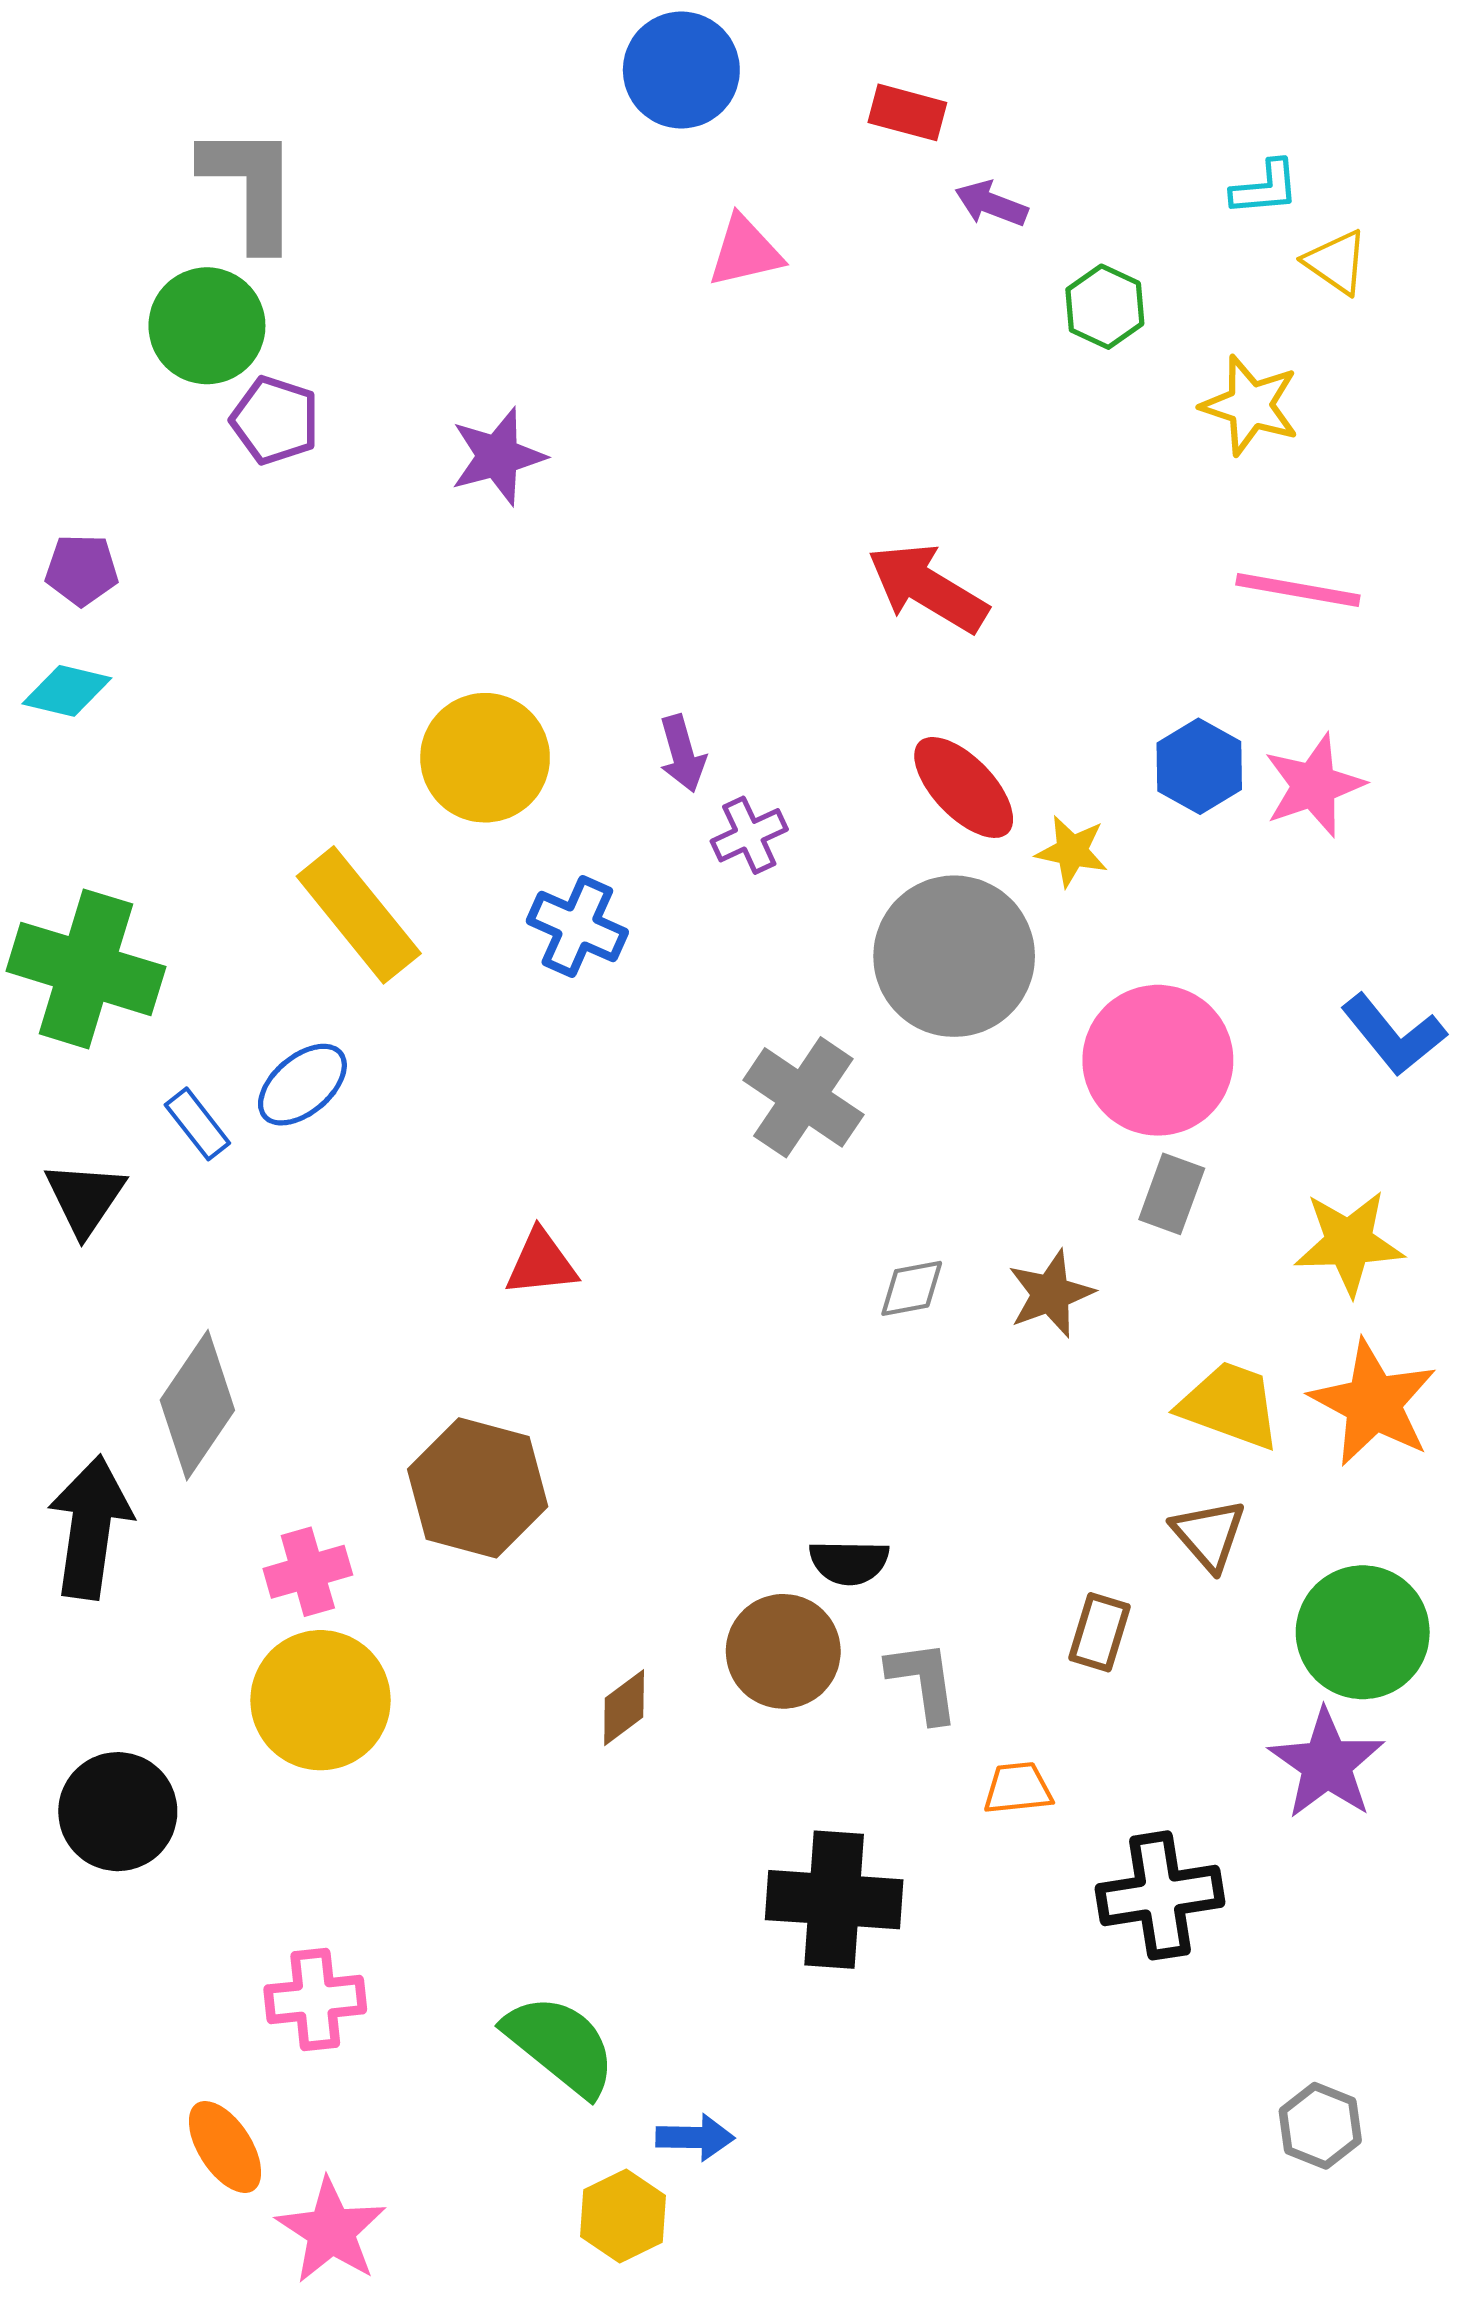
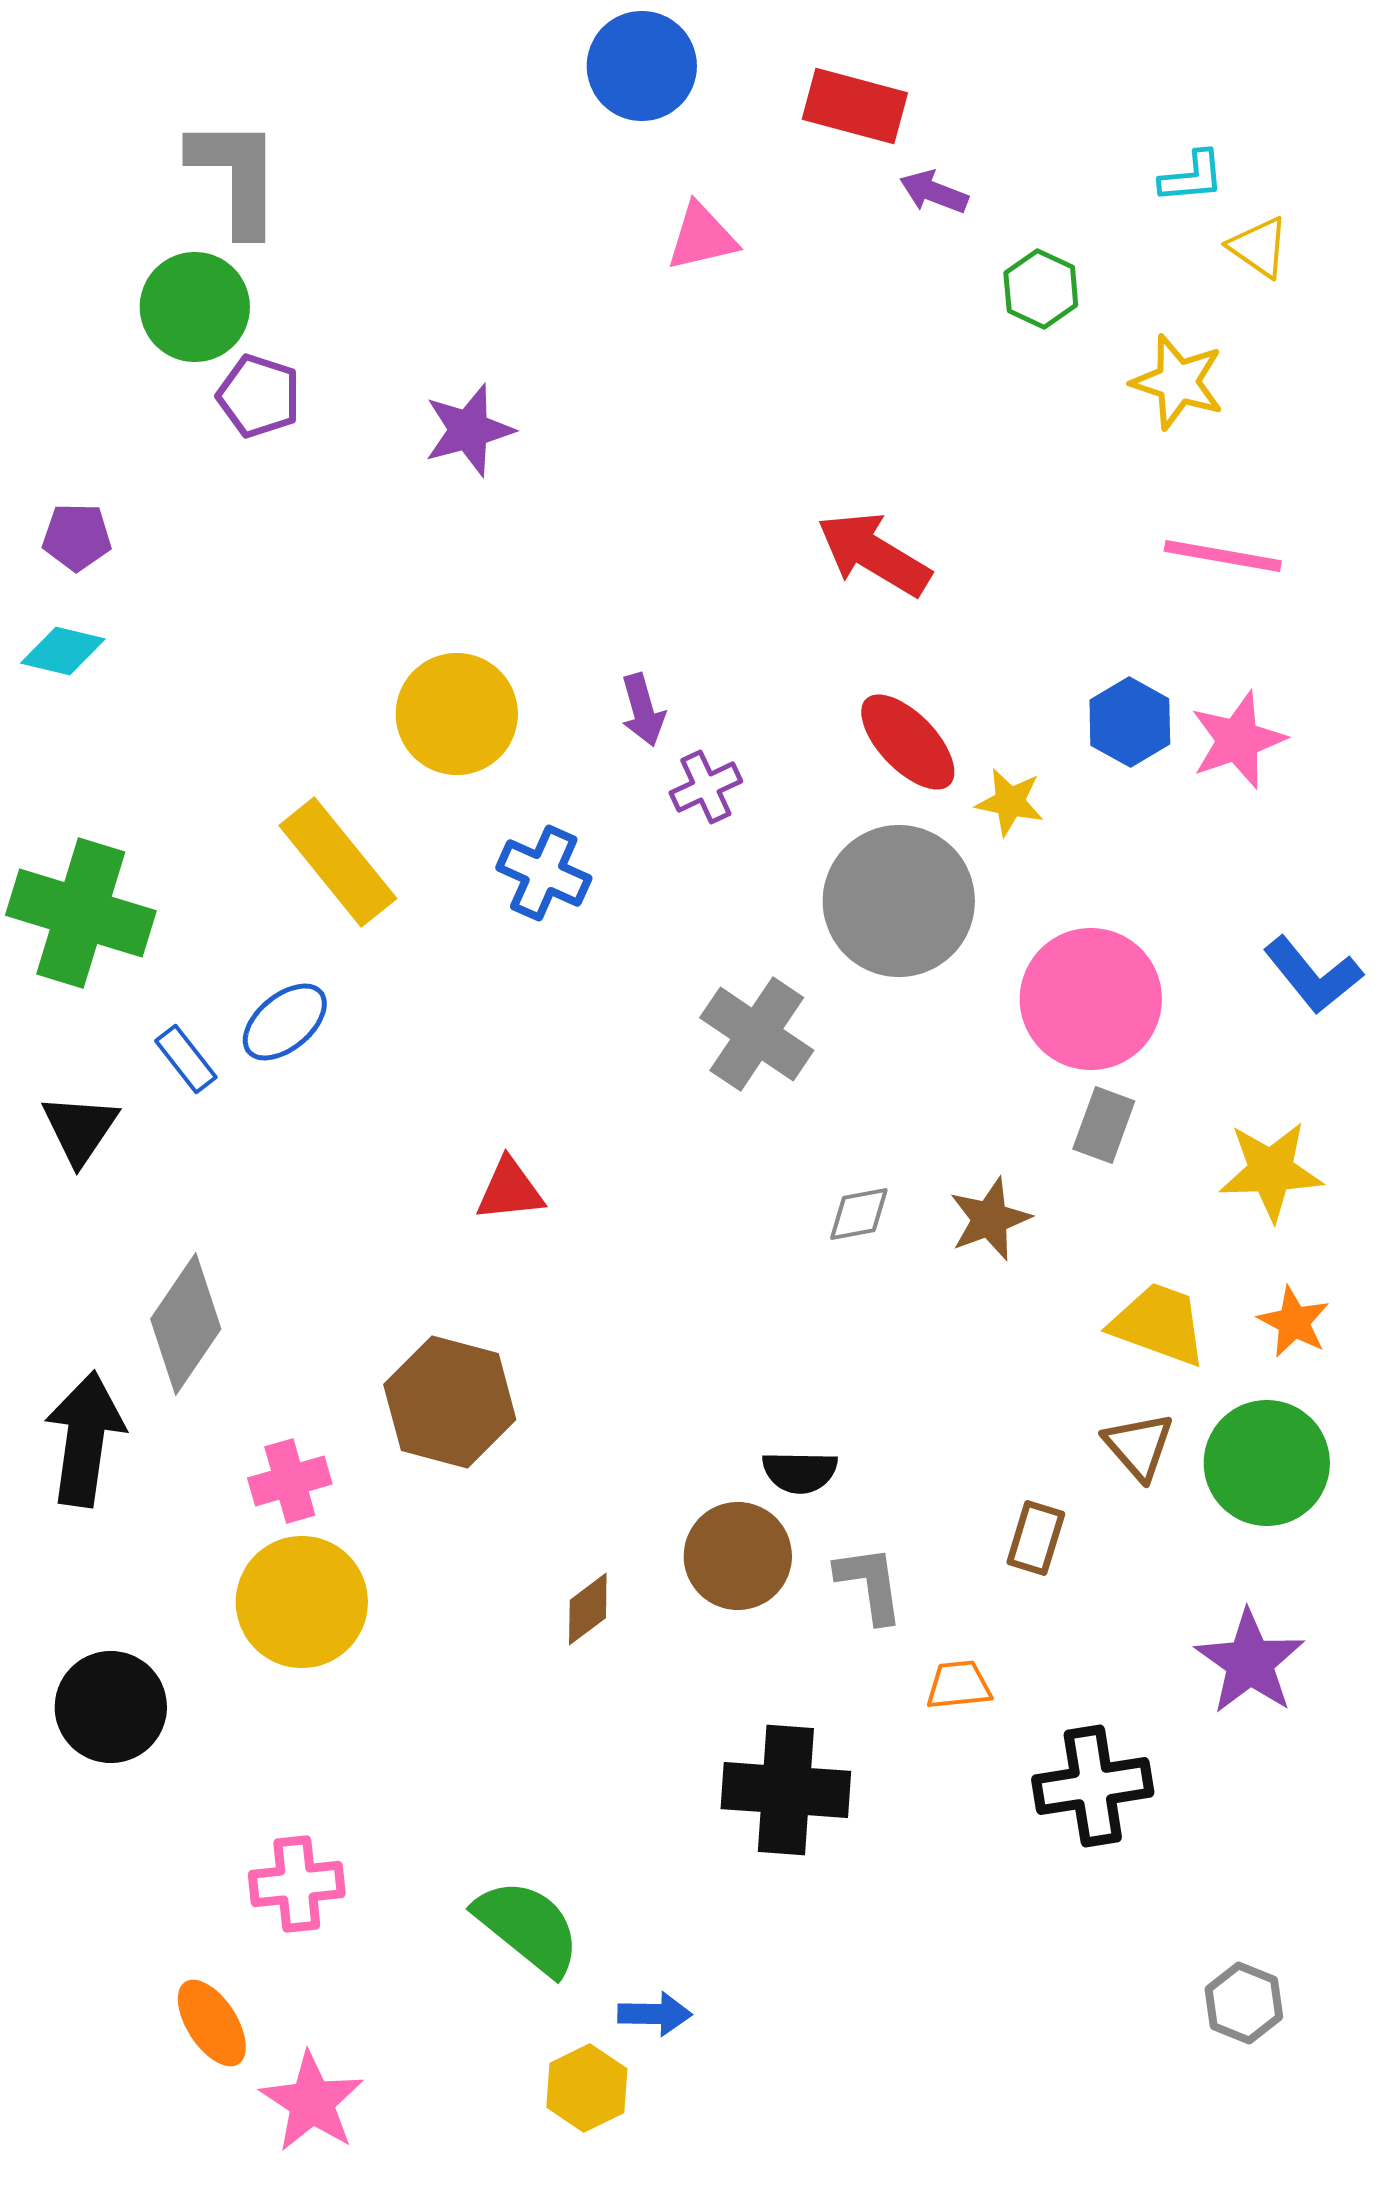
red rectangle: (907, 112) -> (855, 106), size x1.4
orange star: (1373, 1403) -> (1294, 1322), size x0.6
green circle: (1363, 1632) -> (1267, 1463), moved

